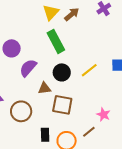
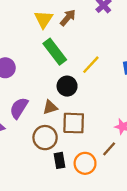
purple semicircle: (28, 68) -> (19, 108), moved
yellow line: (89, 70) -> (91, 65), moved
brown circle: (21, 111) -> (45, 138), moved

